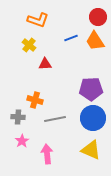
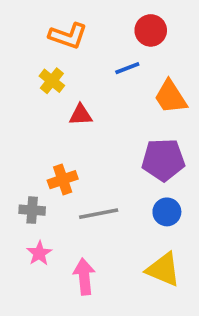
red circle: (98, 17) -> (151, 30), moved
orange trapezoid: (95, 41) -> (170, 97), moved
orange cross: (35, 100) -> (63, 180), turned -35
blue circle: (93, 118) -> (167, 212), size x0.6

